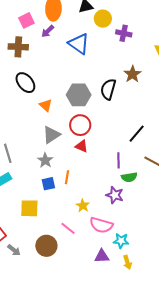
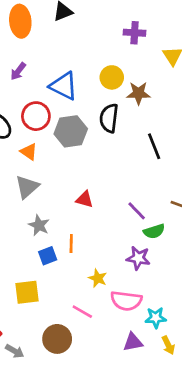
yellow circle: (103, 19) -> (112, 77), moved
purple arrow: (48, 31) -> (18, 71), moved
purple cross: (124, 33) -> (135, 33), moved
blue triangle: (79, 44) -> (64, 86), moved
brown star: (132, 74) -> (138, 93), turned -30
red circle: (80, 125) -> (36, 116), moved
black line: (137, 134) -> (154, 146), moved, turned -54
gray triangle: (51, 135) -> (27, 187), moved
purple line: (119, 160) -> (137, 211), turned -35

